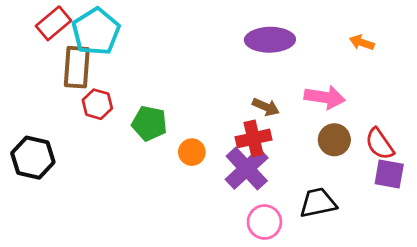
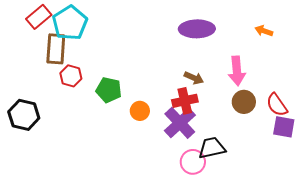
pink arrow: (325, 97) -> (237, 71), turned 76
black trapezoid: (318, 203) -> (212, 148), moved

